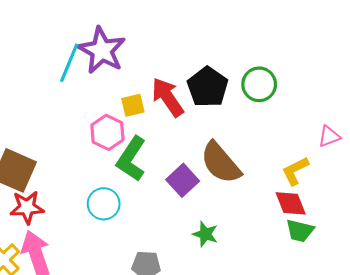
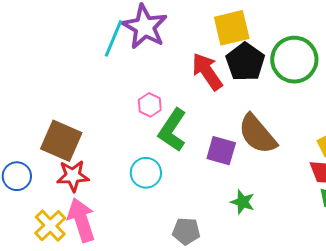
green circle: (259, 84) -> (294, 60), size x1.4
yellow square: (133, 105) -> (232, 28), moved, size x1.6
pink hexagon: (107, 132) -> (150, 105), size x0.7
purple square: (183, 180) -> (221, 151), turned -32

